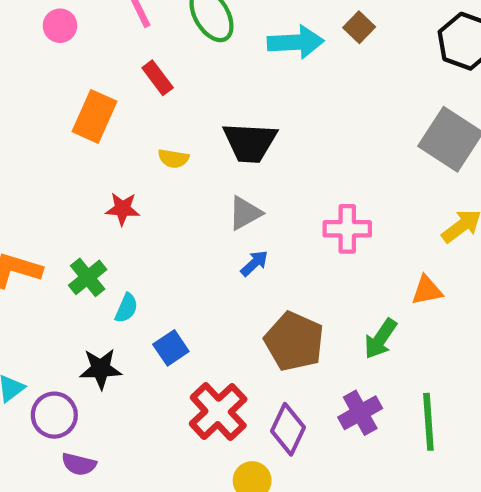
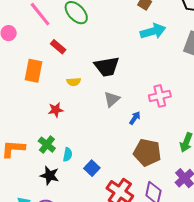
cyan arrow: (296, 42) -> (153, 31), moved
blue arrow: (254, 263) -> (135, 118), moved
black star: (101, 369) -> (50, 176), moved, turned 30

